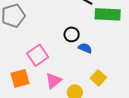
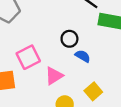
pink triangle: (53, 81) -> (54, 76), moved

